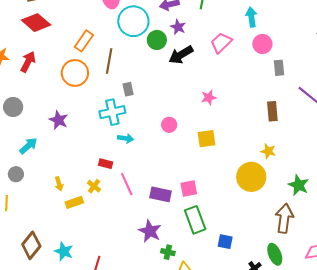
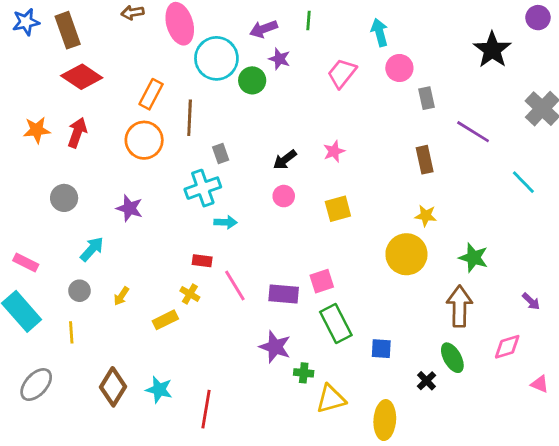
black arrow: (181, 55) -> (285, 160), moved, size x0.7
yellow arrow: (59, 184) -> (121, 296), moved, turned 56

